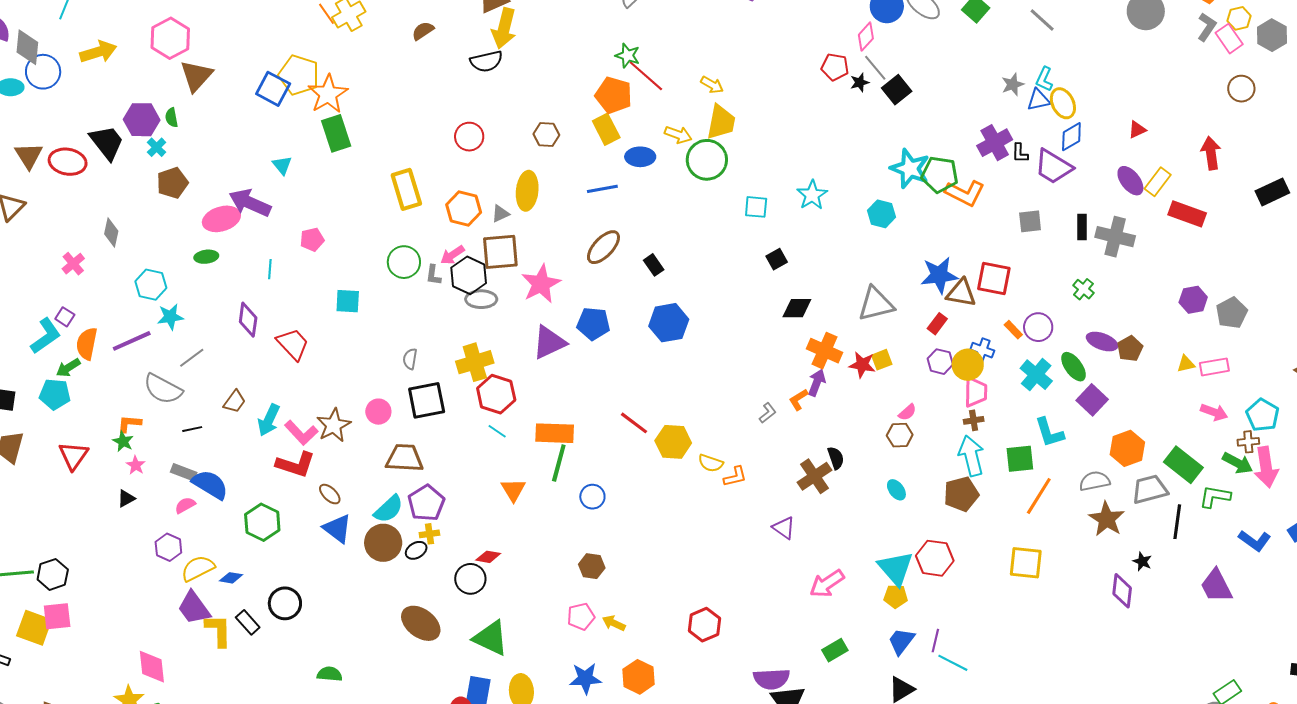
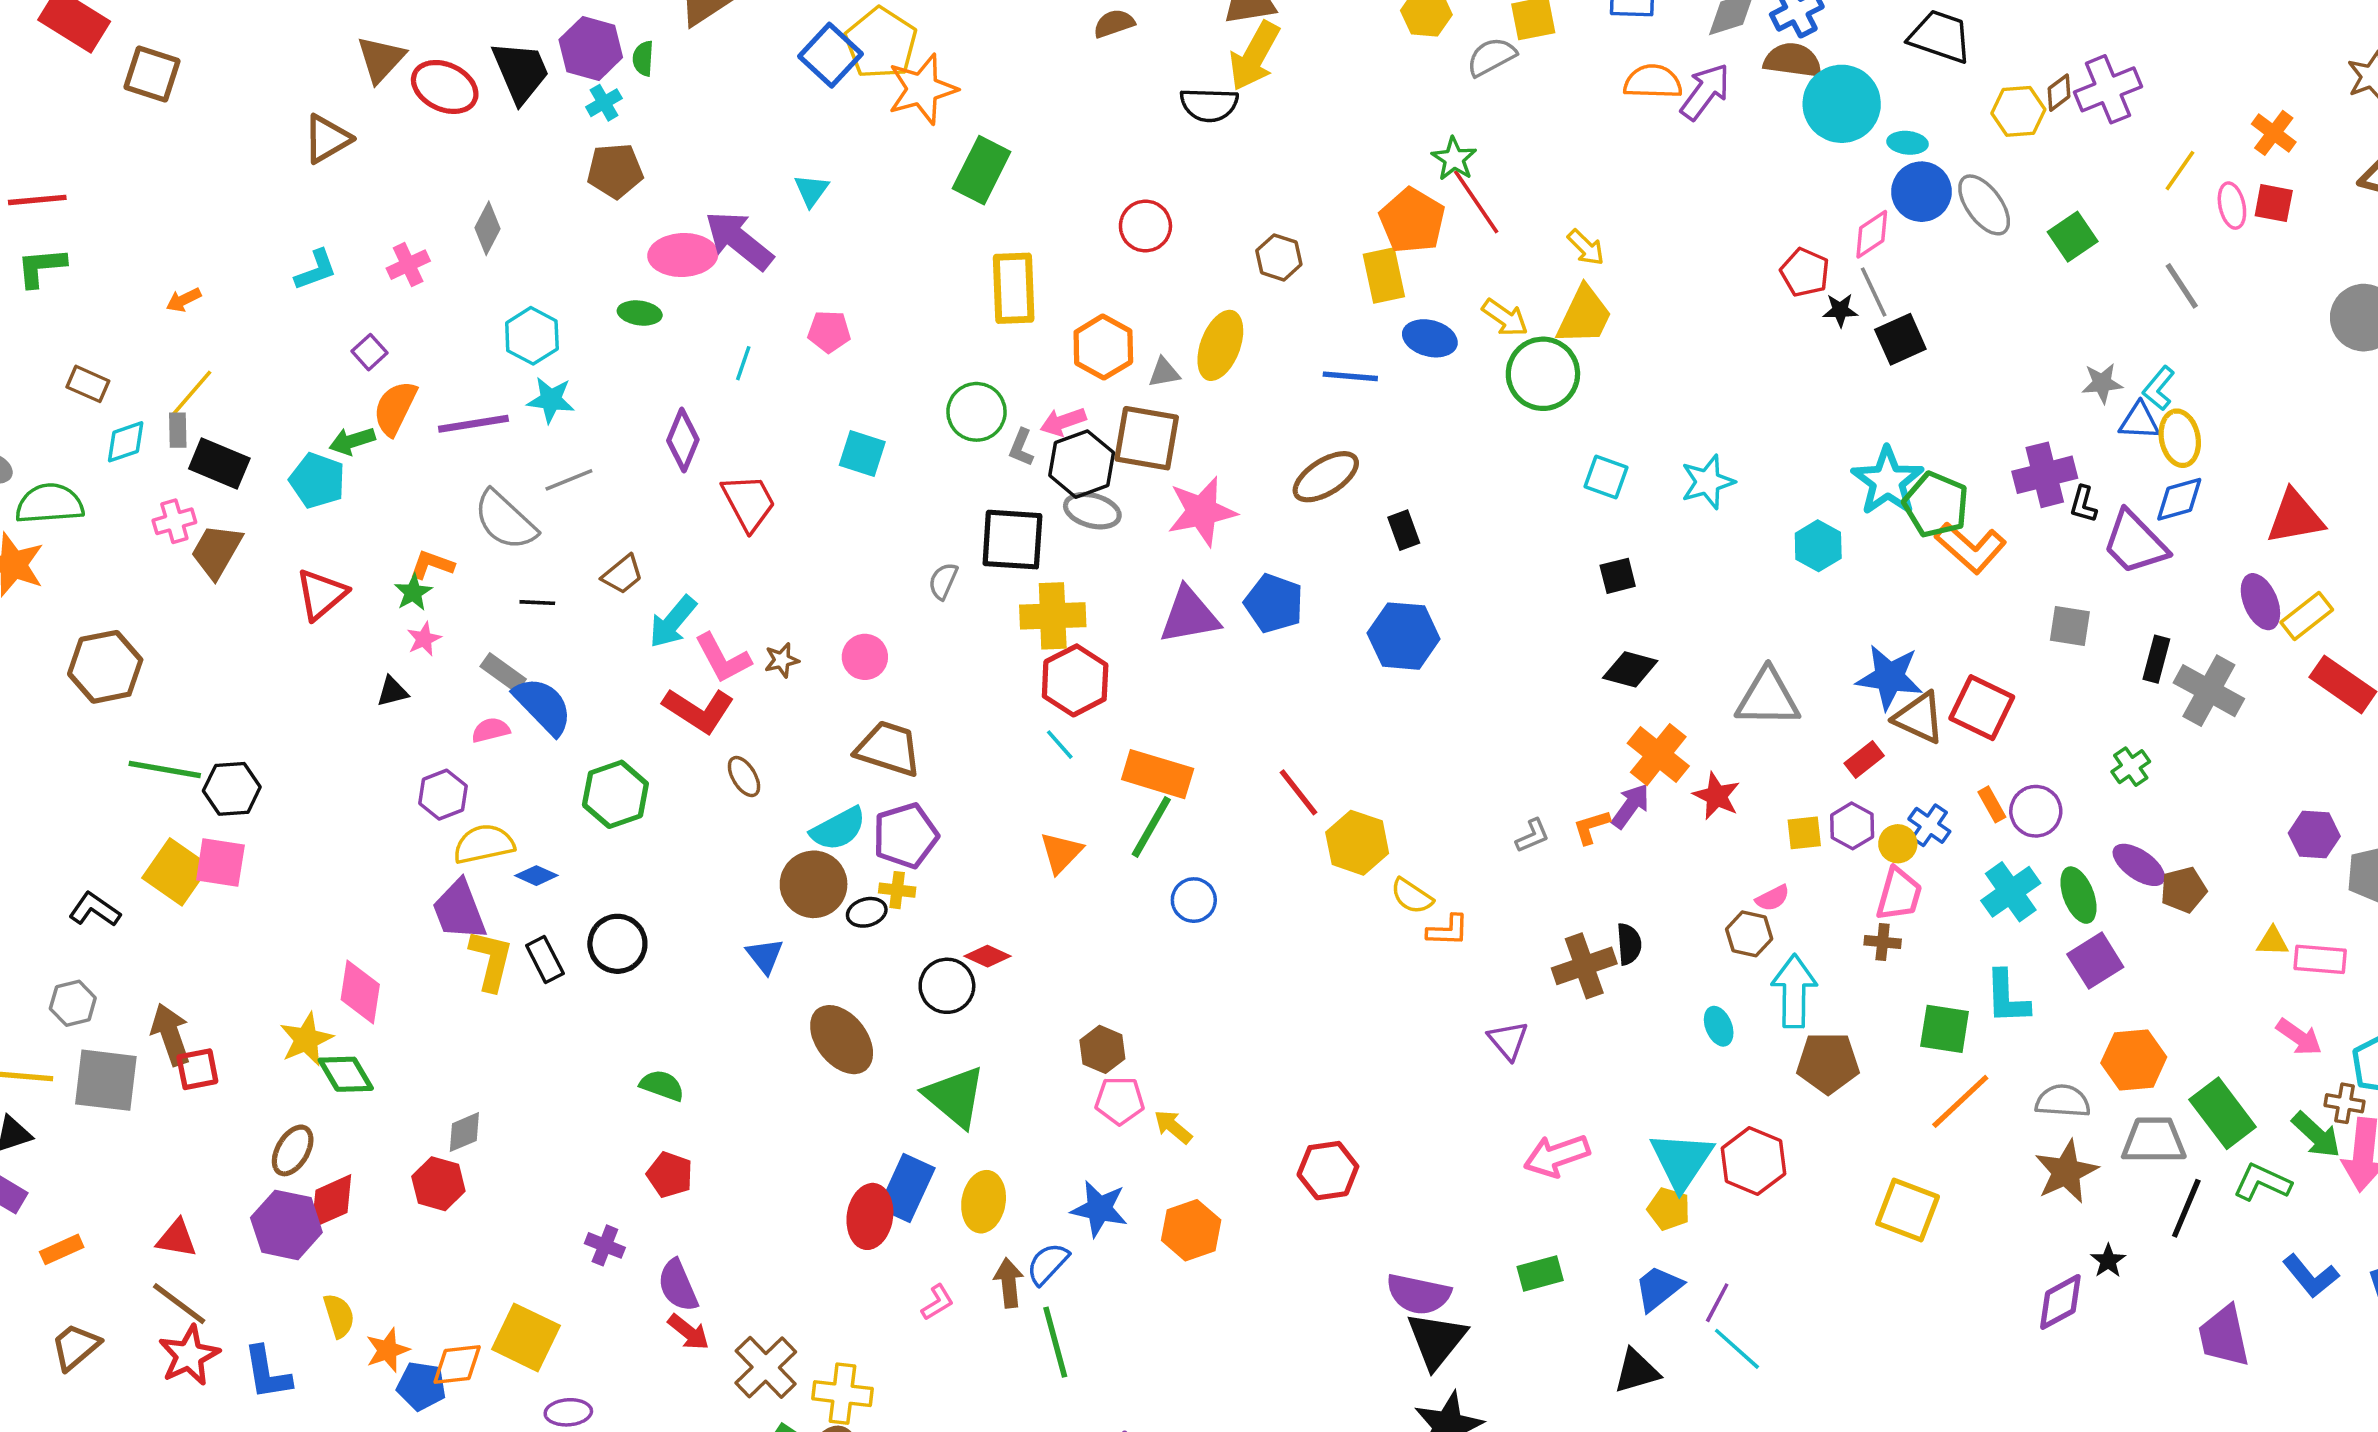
red triangle: (1137, 130) -> (2295, 517), size x1.8
green rectangle: (336, 133) -> (982, 170), moved, turned 30
cyan L-shape: (46, 336) -> (316, 270), moved, size x0.7
yellow square: (882, 360) -> (1804, 833), moved
yellow circle: (968, 365) -> (1898, 844), size x0.7
black square: (427, 400) -> (1012, 540), moved
brown star: (334, 425) -> (782, 660), size x0.6
cyan arrow: (971, 456) -> (1794, 991), moved
blue triangle: (337, 528) -> (765, 956), moved, size x0.7
brown hexagon: (592, 566) -> (1102, 1049), moved
purple diamond: (1122, 591) -> (2060, 1302), turned 40

